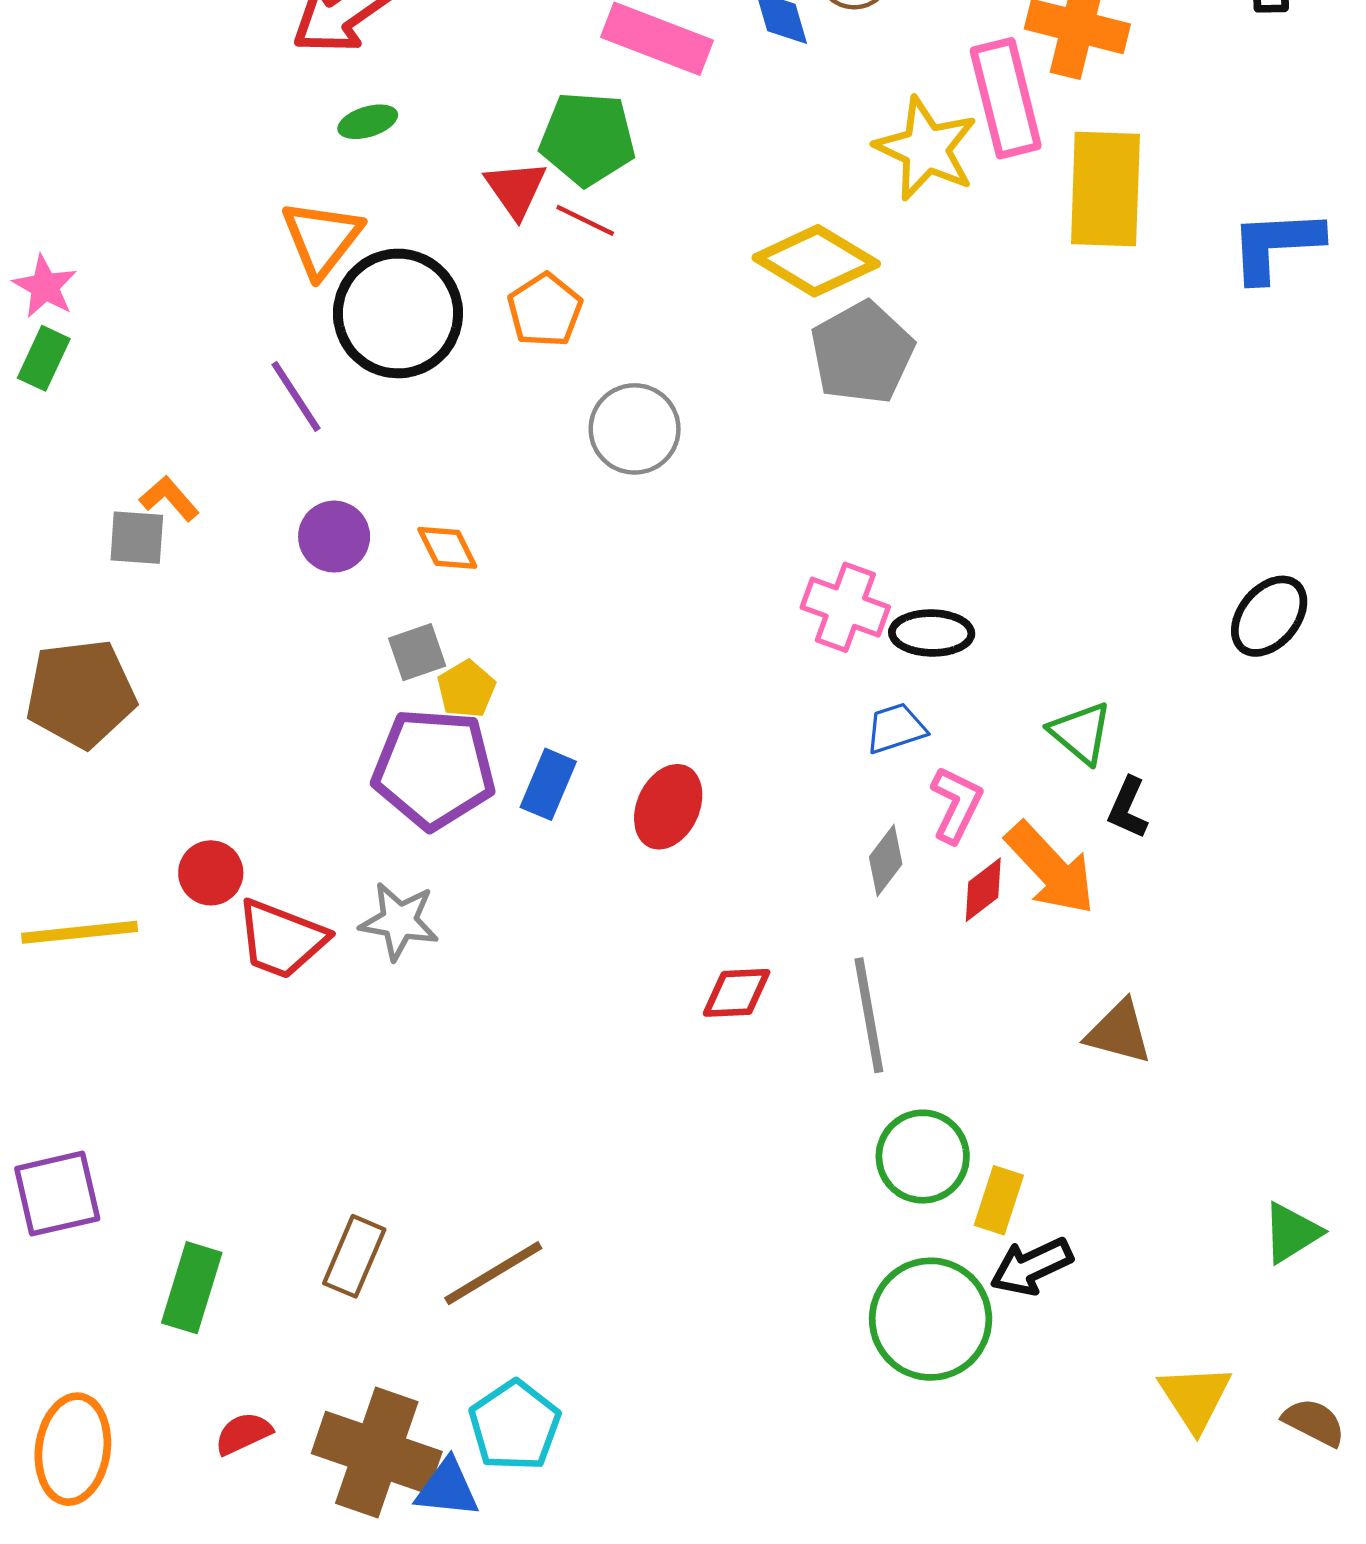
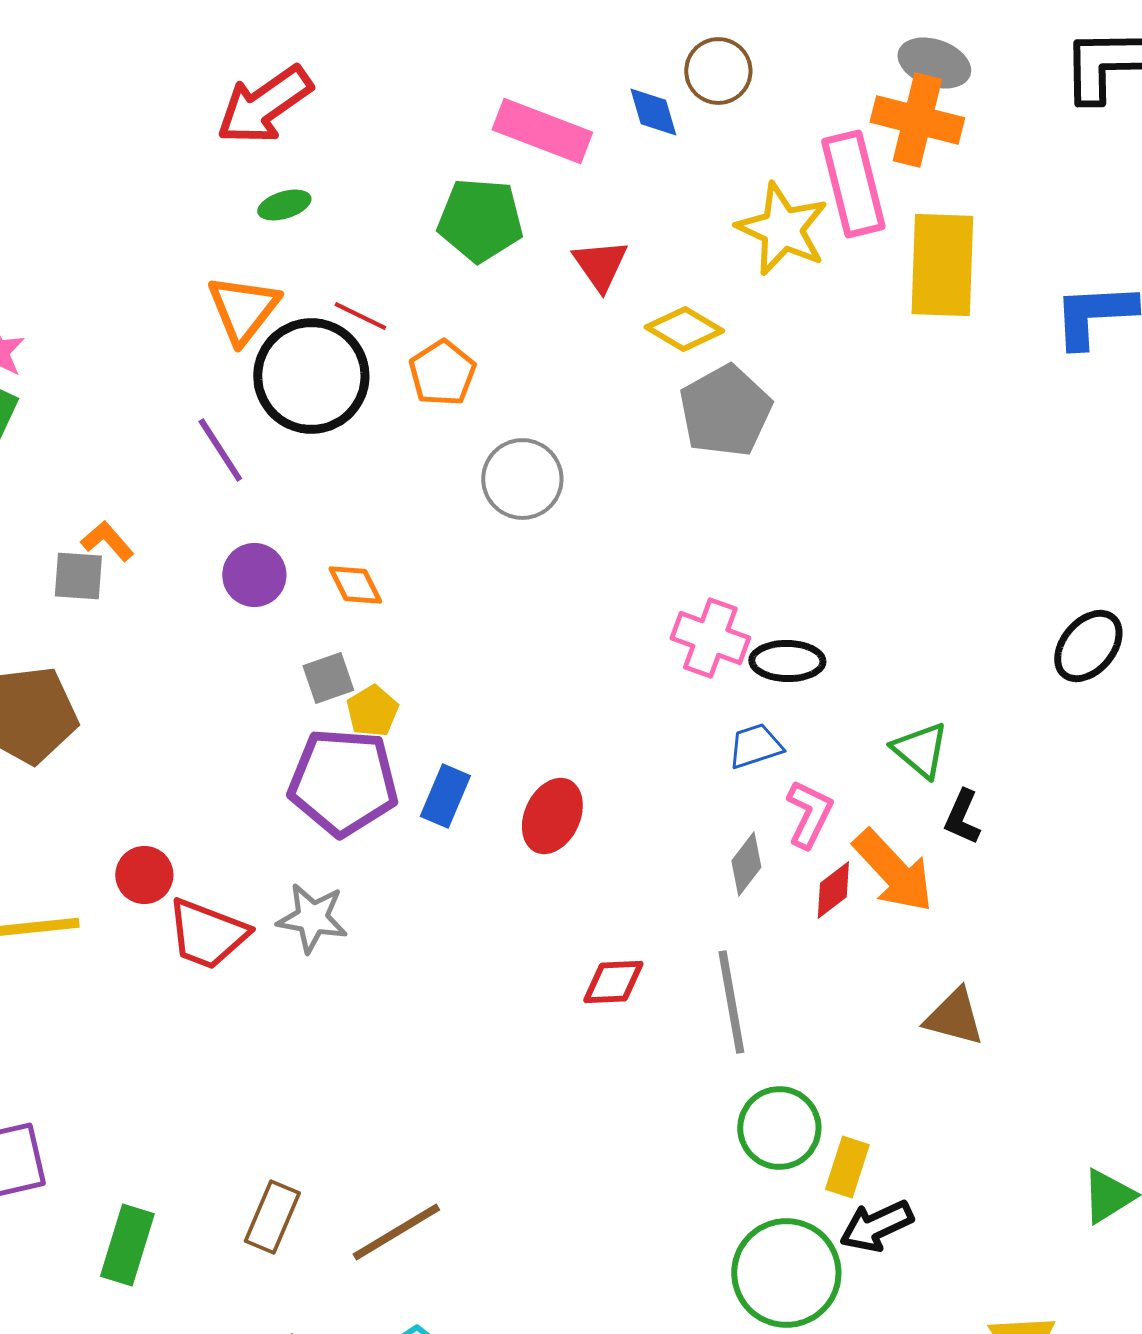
red triangle: (516, 189) -> (600, 265), moved
red line: (585, 220) -> (360, 316), moved
yellow diamond: (816, 261) -> (684, 329), size x0.7

